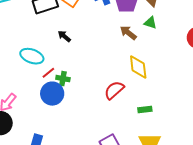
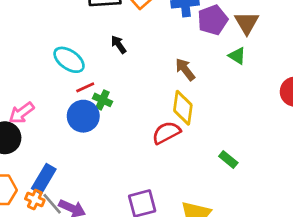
brown arrow: (128, 33) -> (185, 69), moved
yellow diamond: (138, 67) -> (183, 108), moved
green rectangle: (145, 109) -> (228, 160), moved, turned 32

